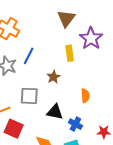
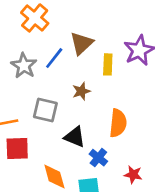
brown triangle: (66, 18) -> (82, 43), moved
orange semicircle: (85, 96) -> (118, 123), size x1.5
red square: (14, 129) -> (17, 149), turned -36

